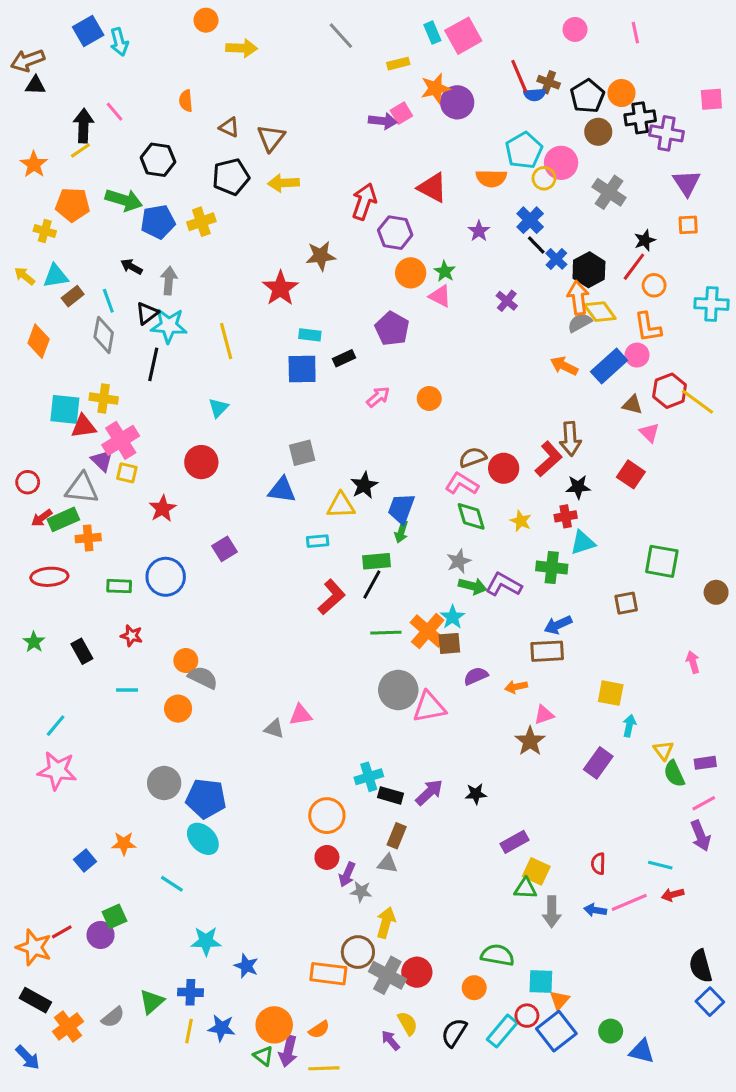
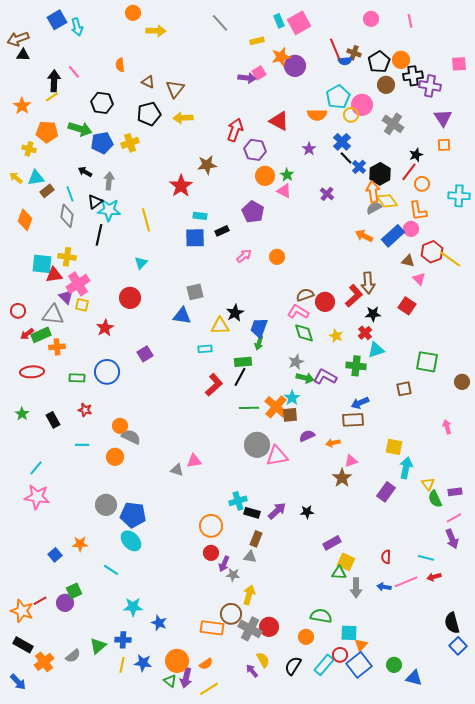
red cross: (566, 516) -> (365, 333), turned -32
cyan arrow: (629, 726) -> (406, 468), size x1.5
yellow line: (324, 1068) -> (209, 689), turned -30

